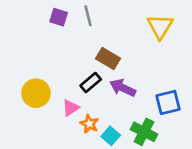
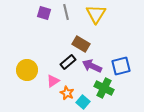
yellow triangle: (160, 26) -> (96, 14), moved
blue square: (168, 103) -> (121, 66), moved
green cross: (144, 132) -> (104, 88), moved

